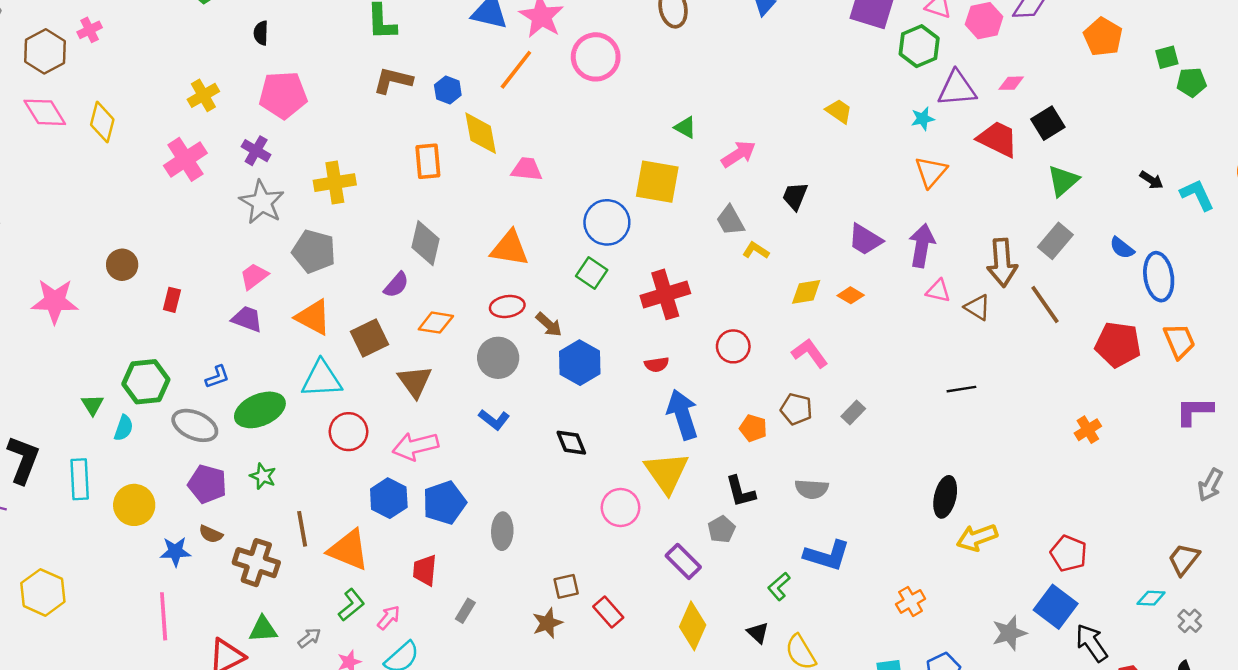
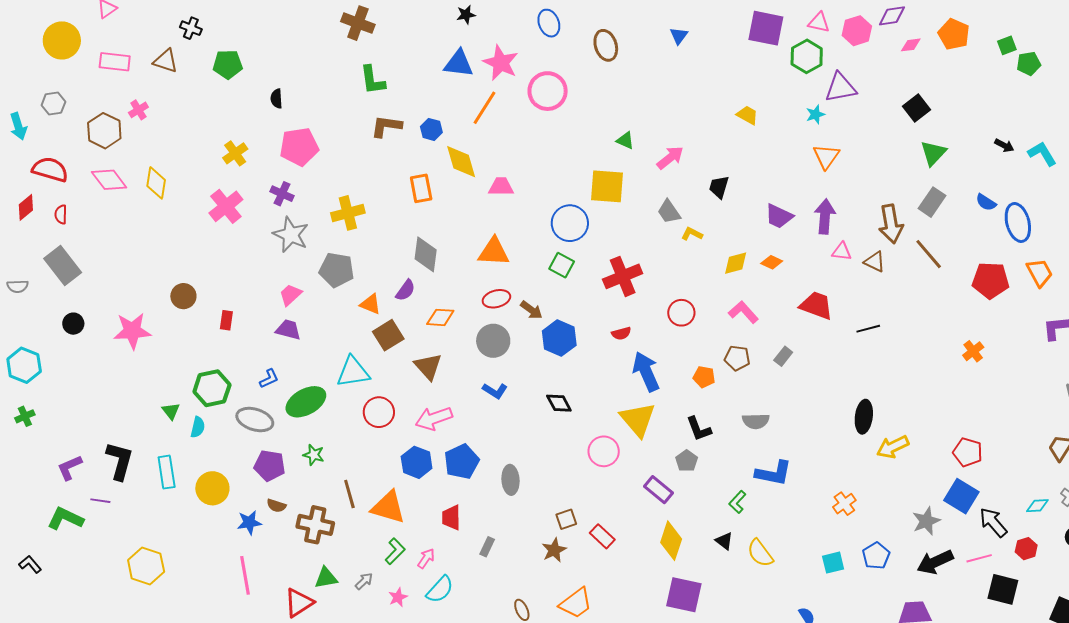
pink diamond: (1011, 83) -> (911, 45), moved
red trapezoid: (998, 139) -> (816, 305), moved
orange triangle: (313, 317) -> (370, 304), moved, size x0.7
cyan diamond: (1151, 598) -> (1037, 506), moved

